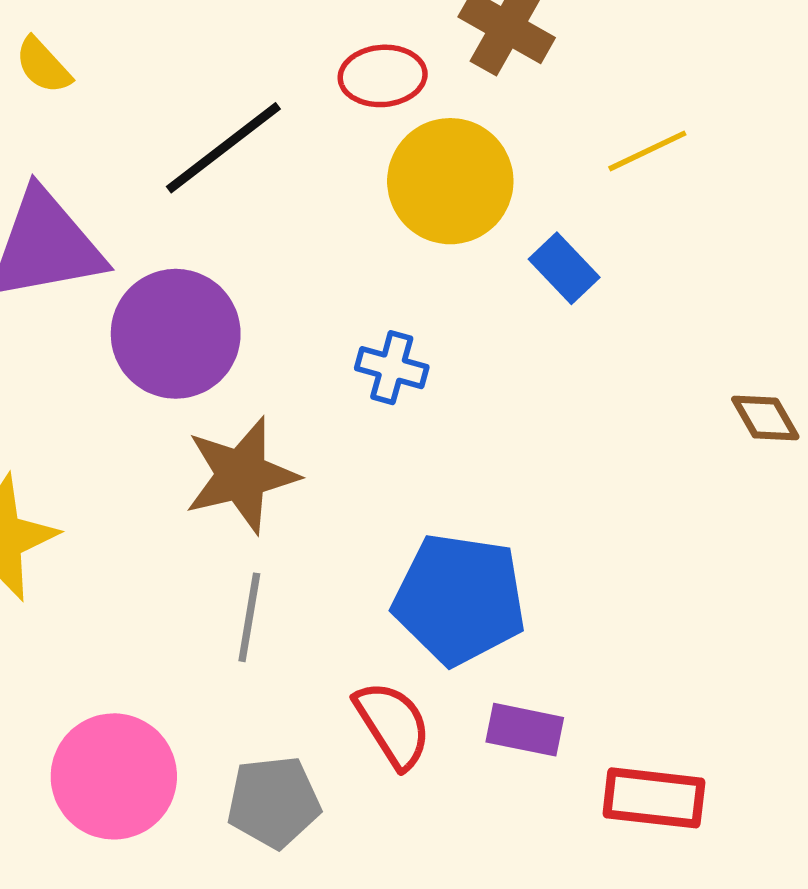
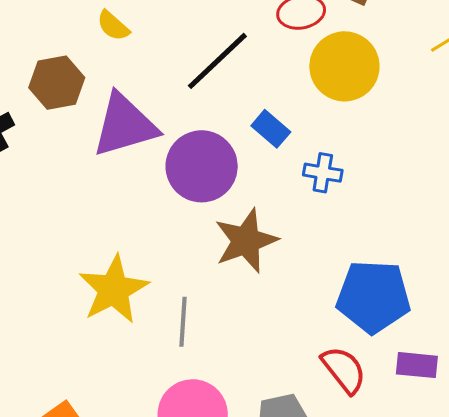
blue rectangle: (564, 268) -> (271, 129), moved
gray line: (249, 617) -> (183, 322), moved

